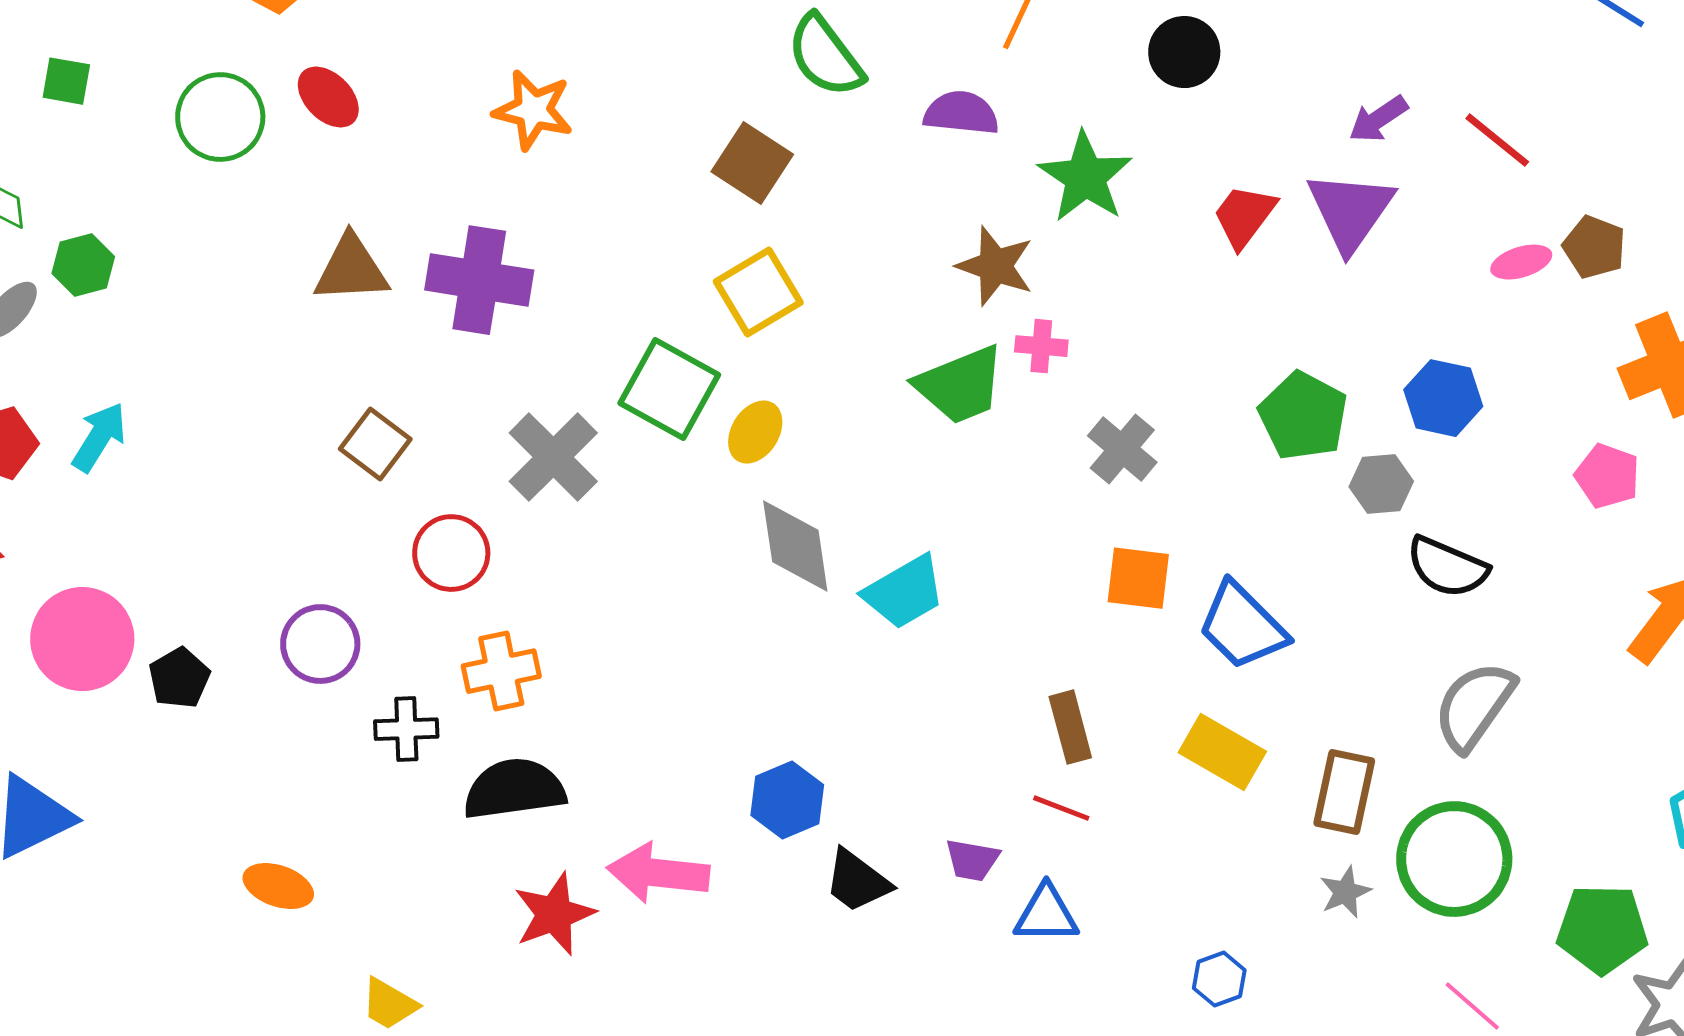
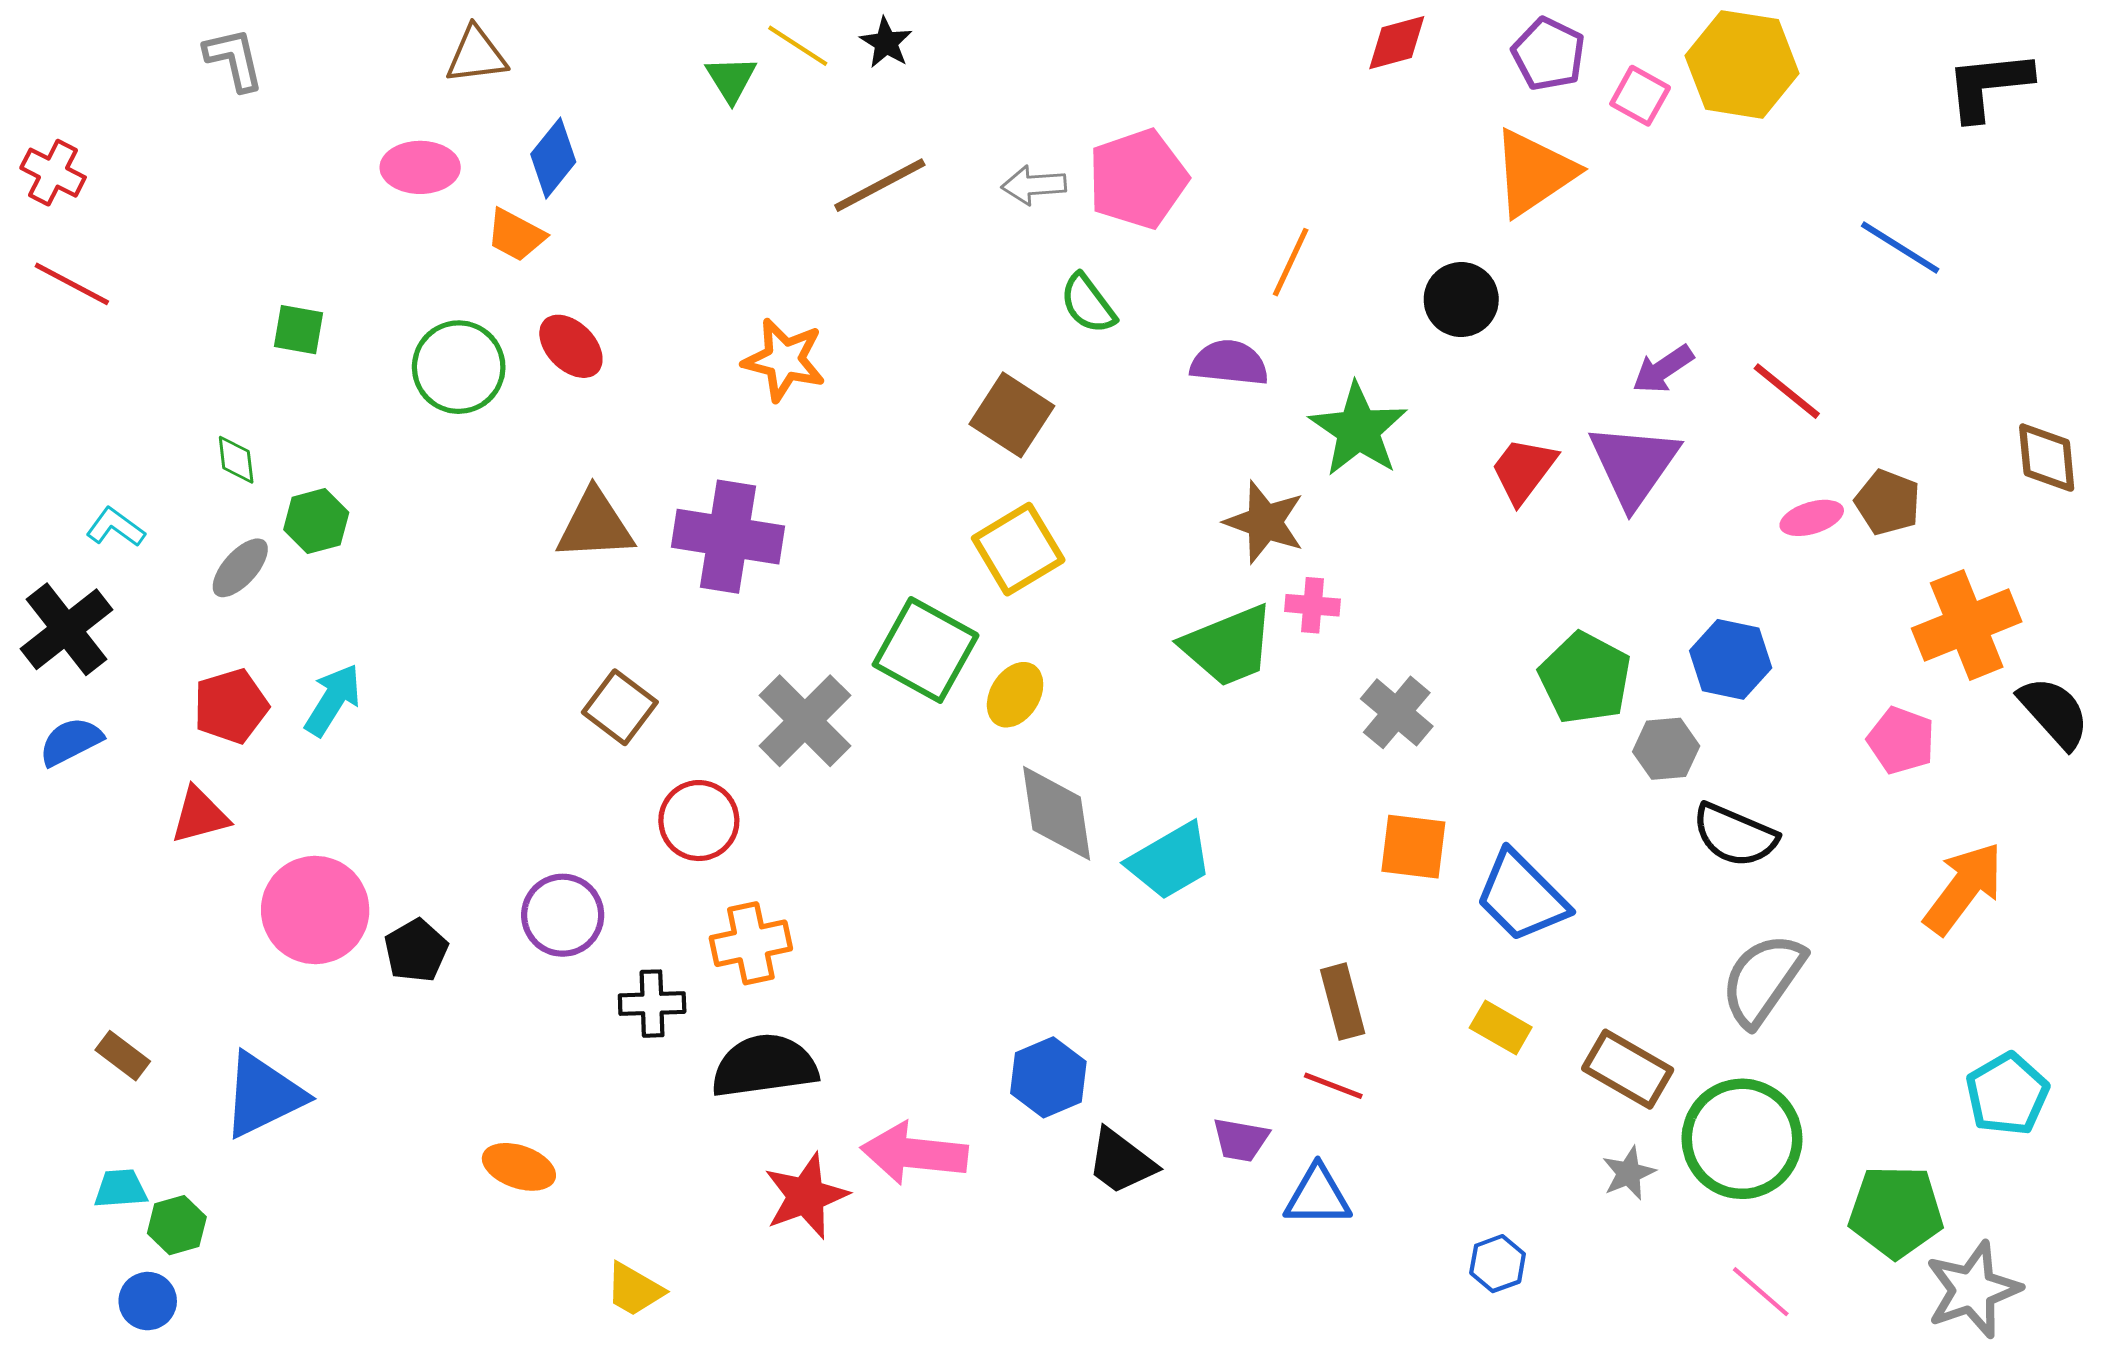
green semicircle: (825, 56) -> (1088, 304), size x0.7
yellow rectangle: (1222, 752) -> (1501, 1028), size x0.7
brown rectangle: (1344, 792) -> (1628, 1069), turned -72

